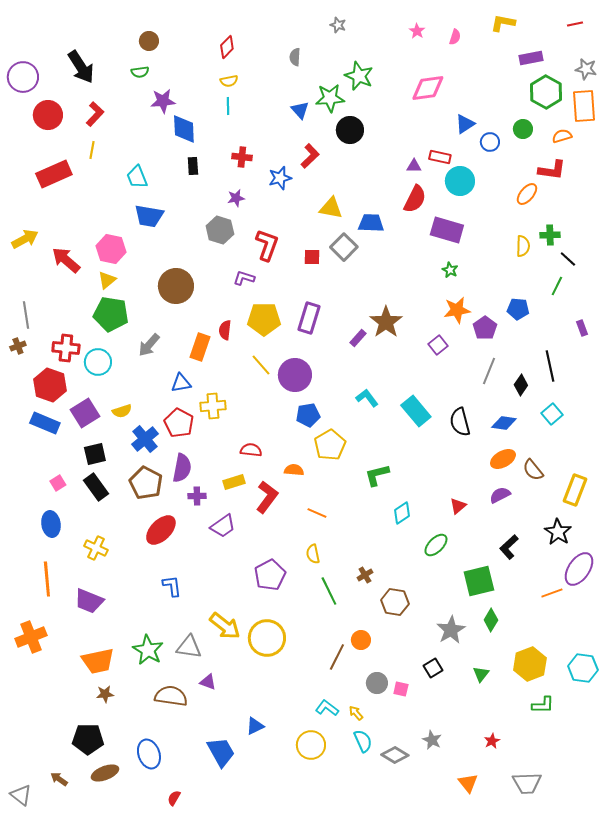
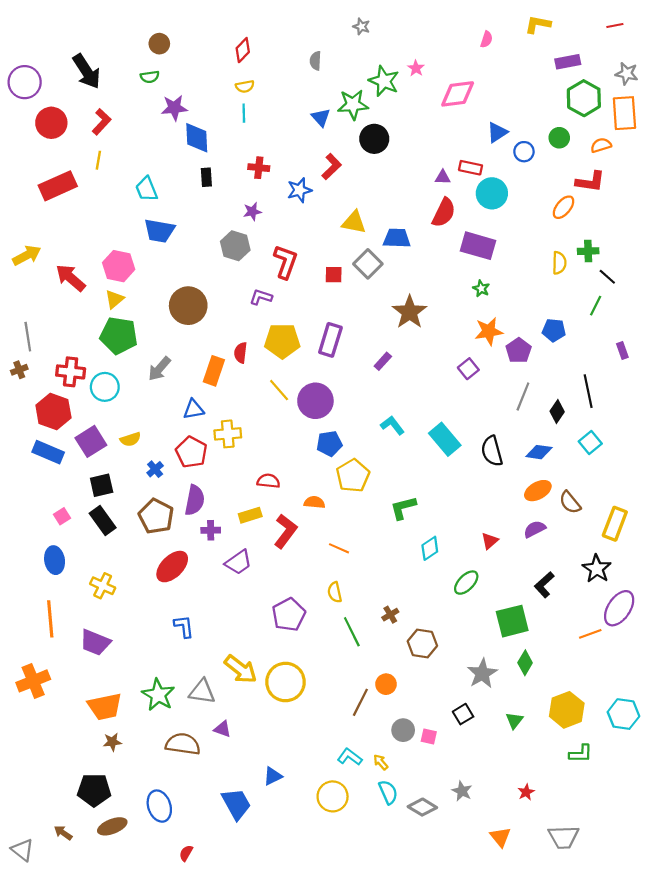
pink star: (417, 31) -> (416, 68), moved
brown star: (386, 322) -> (410, 312), moved
blue cross: (145, 439) -> (155, 469), size x0.6

